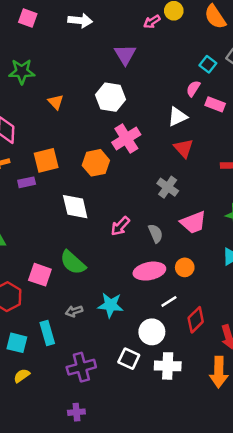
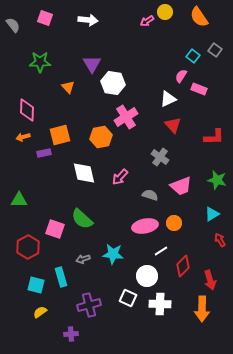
purple triangle: (125, 55) -> (92, 64), moved
pink arrow: (120, 226) -> (120, 177), moved
gray semicircle: (156, 233) -> (150, 195), turned -49
purple cross: (76, 412) -> (71, 334), moved

